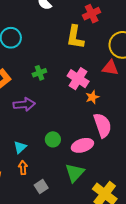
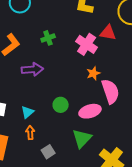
red triangle: (110, 68) -> (108, 33), moved
orange star: (92, 97) -> (93, 73), moved

